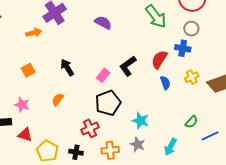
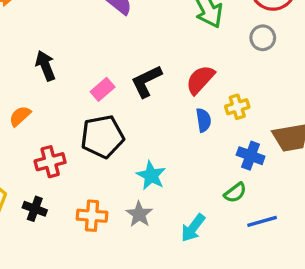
blue cross: (183, 48) -> (251, 156), moved
yellow cross: (192, 77) -> (237, 107), moved
red cross: (90, 128) -> (50, 162), moved

